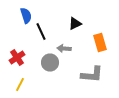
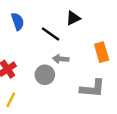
black triangle: (75, 24) -> (73, 18), moved
black line: (41, 32) -> (51, 34), moved, turned -30

